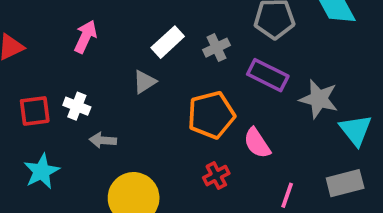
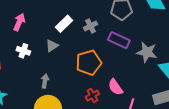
white cross: (77, 106) -> (23, 51), moved
gray arrow: (103, 140) -> (45, 81), moved, turned 96
pink semicircle: (257, 143) -> (115, 87), moved

